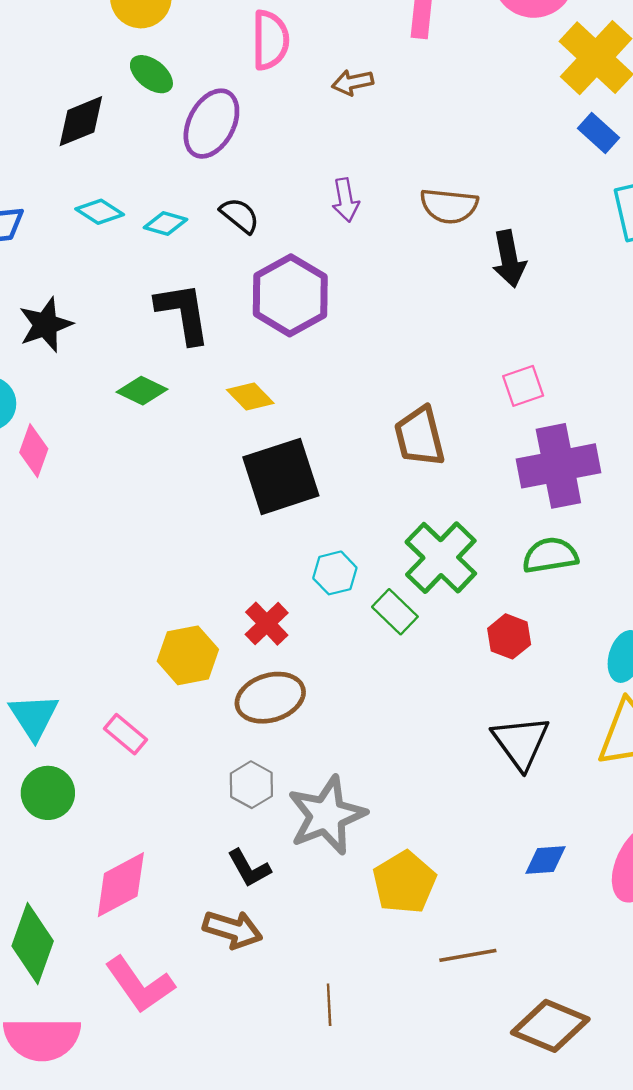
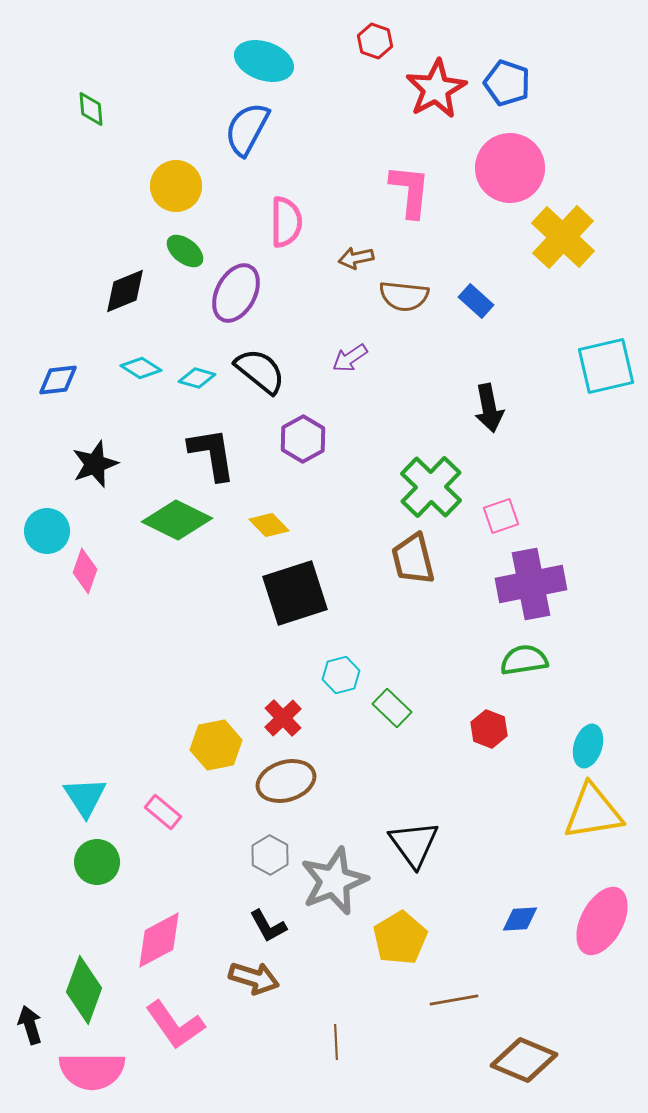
blue rectangle: (598, 133) -> (476, 301), moved
purple arrow: (346, 200) -> (350, 358), turned 66
brown semicircle: (449, 206) -> (404, 296), moved
black semicircle: (240, 215) -> (260, 371), size x1.5
purple hexagon: (290, 295) -> (303, 439), size x0.7
green diamond: (142, 391) -> (177, 520), size x1.6
green cross: (441, 558) -> (431, 487), moved
black triangle: (521, 742) -> (414, 844), moved

